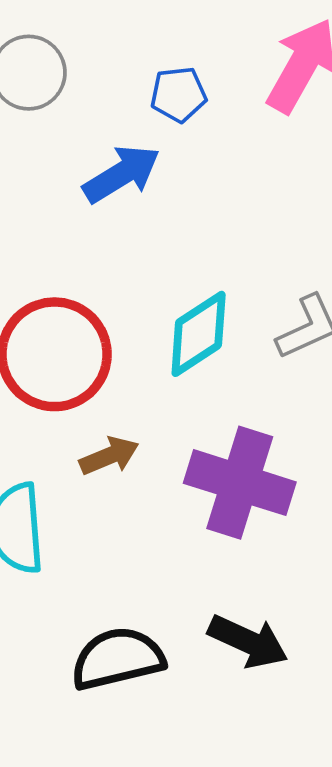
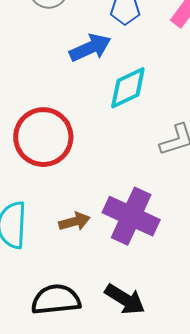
cyan diamond: (199, 334) -> (128, 88), moved
brown arrow: (109, 456) -> (74, 222), moved

